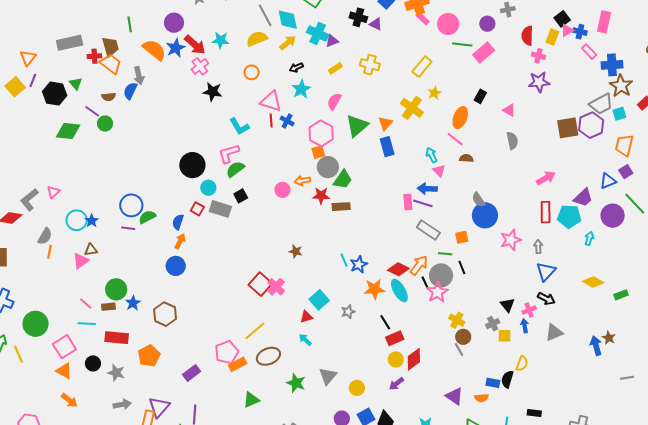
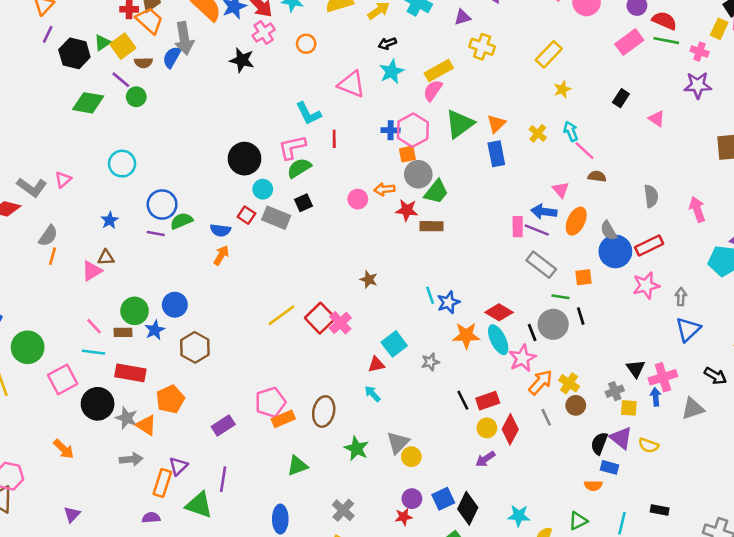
red semicircle: (527, 36) -> (664, 21), moved, turned 108
purple triangle: (332, 41) -> (462, 17), moved
green line: (462, 44) -> (666, 41), moved
yellow rectangle: (335, 68) -> (439, 71), moved, size x1.5
orange circle: (252, 72) -> (306, 44), moved
gray arrow: (139, 76) -> (184, 38), size x1.4
green triangle: (76, 84) -> (102, 43), turned 32
yellow square: (15, 87) -> (123, 46), moved
black star: (213, 92) -> (242, 60), moved
yellow cross: (412, 108) -> (538, 133), moved, size x0.6
orange ellipse: (460, 118) -> (576, 221), moved
red line: (271, 120) -> (334, 139), moved
blue cross: (287, 121) -> (391, 130), moved, turned -32
gray semicircle: (512, 141) -> (651, 196), moved
cyan arrow: (432, 155) -> (571, 131), moved
pink arrow: (546, 178) -> (697, 209), turned -84
gray L-shape: (29, 200) -> (32, 187), turned -110
red rectangle: (546, 212) -> (649, 245), moved, turned 60
cyan circle: (77, 220) -> (122, 164), moved
blue semicircle: (178, 222) -> (220, 230), turned -105
orange arrow: (419, 265) -> (540, 382), moved
blue circle: (176, 266) -> (175, 305), moved
pink star: (437, 292) -> (522, 358), moved
black arrow: (546, 299) -> (715, 376), moved
pink cross: (529, 310) -> (663, 377), size x1.5
black line: (385, 322) -> (463, 400), moved
yellow line: (255, 331) -> (281, 315), moved
gray line: (459, 349) -> (546, 417), moved
brown ellipse: (268, 356) -> (324, 411), turned -60
red diamond: (414, 359) -> (510, 429), turned -30
black circle: (93, 363) -> (98, 404), size x1.6
yellow semicircle: (522, 364) -> (649, 445), turned 84
orange triangle: (64, 371) -> (146, 425), moved
black semicircle: (507, 379) -> (599, 443), moved
yellow circle: (357, 388) -> (411, 457), moved
purple triangle: (454, 396) -> (621, 438), moved
purple triangle: (159, 407) -> (178, 466), size x0.7

